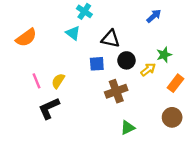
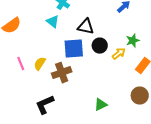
blue square: (97, 64) -> (74, 49), size x1.5
brown cross: (116, 91) -> (62, 73), moved
black L-shape: (49, 108) -> (45, 105), moved

